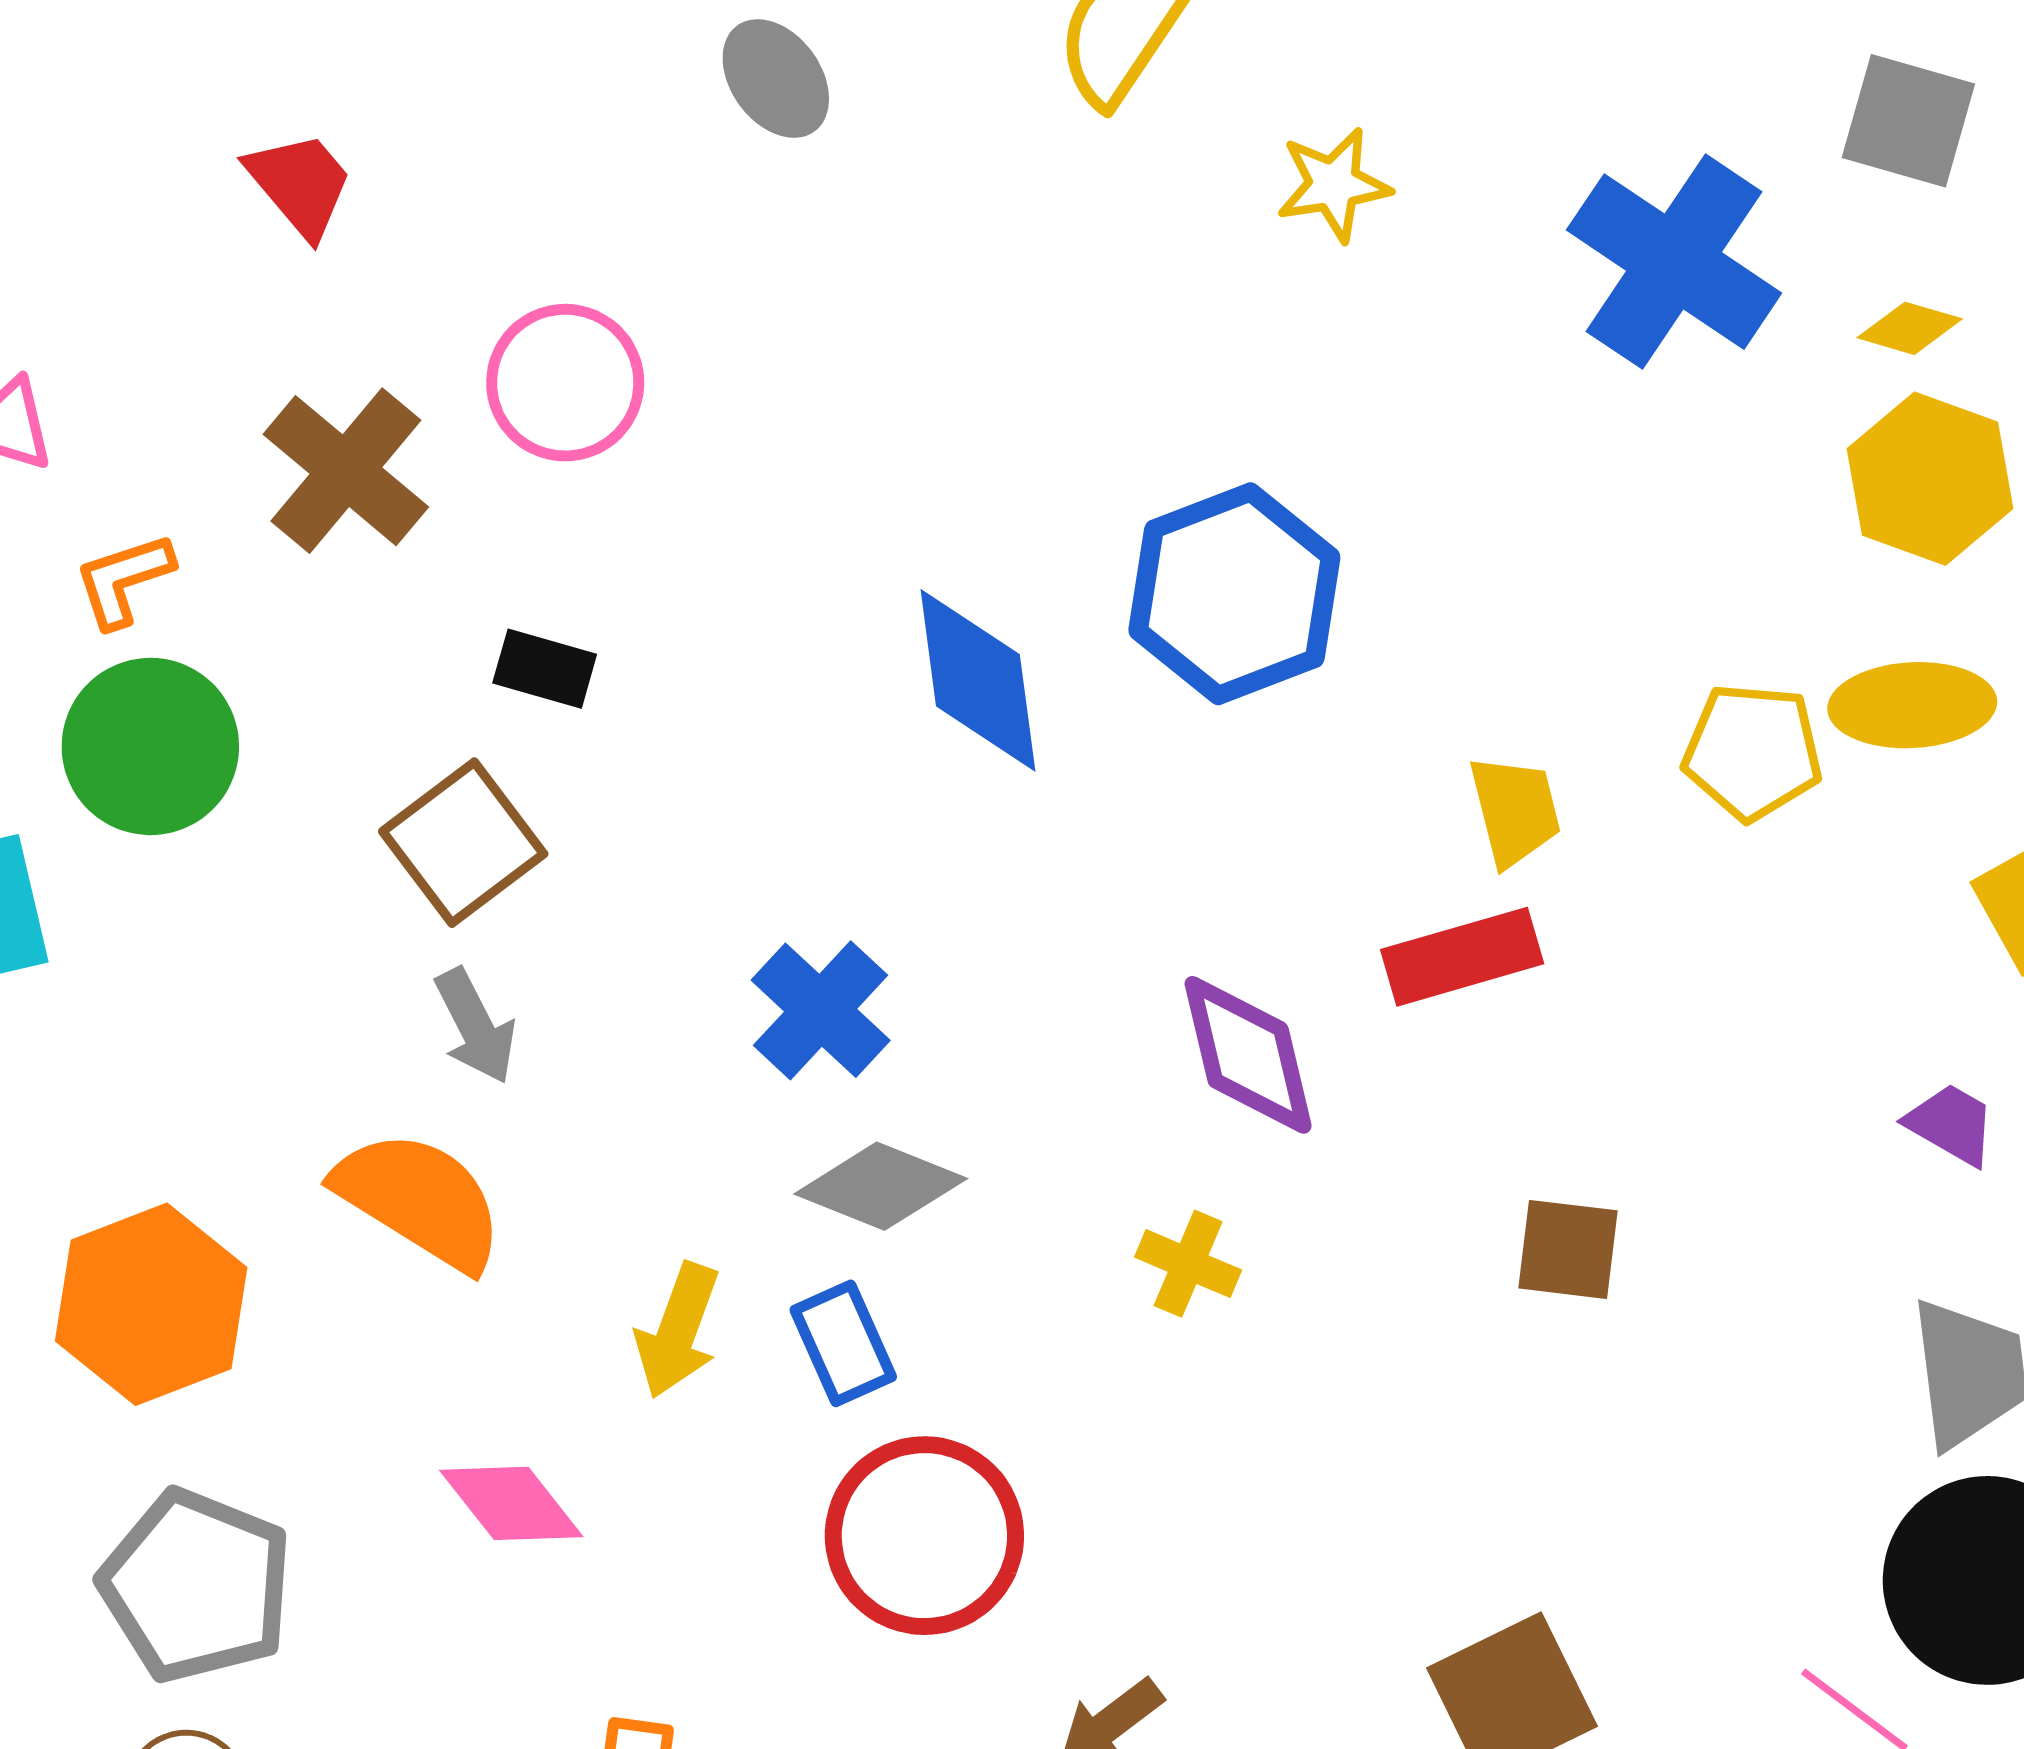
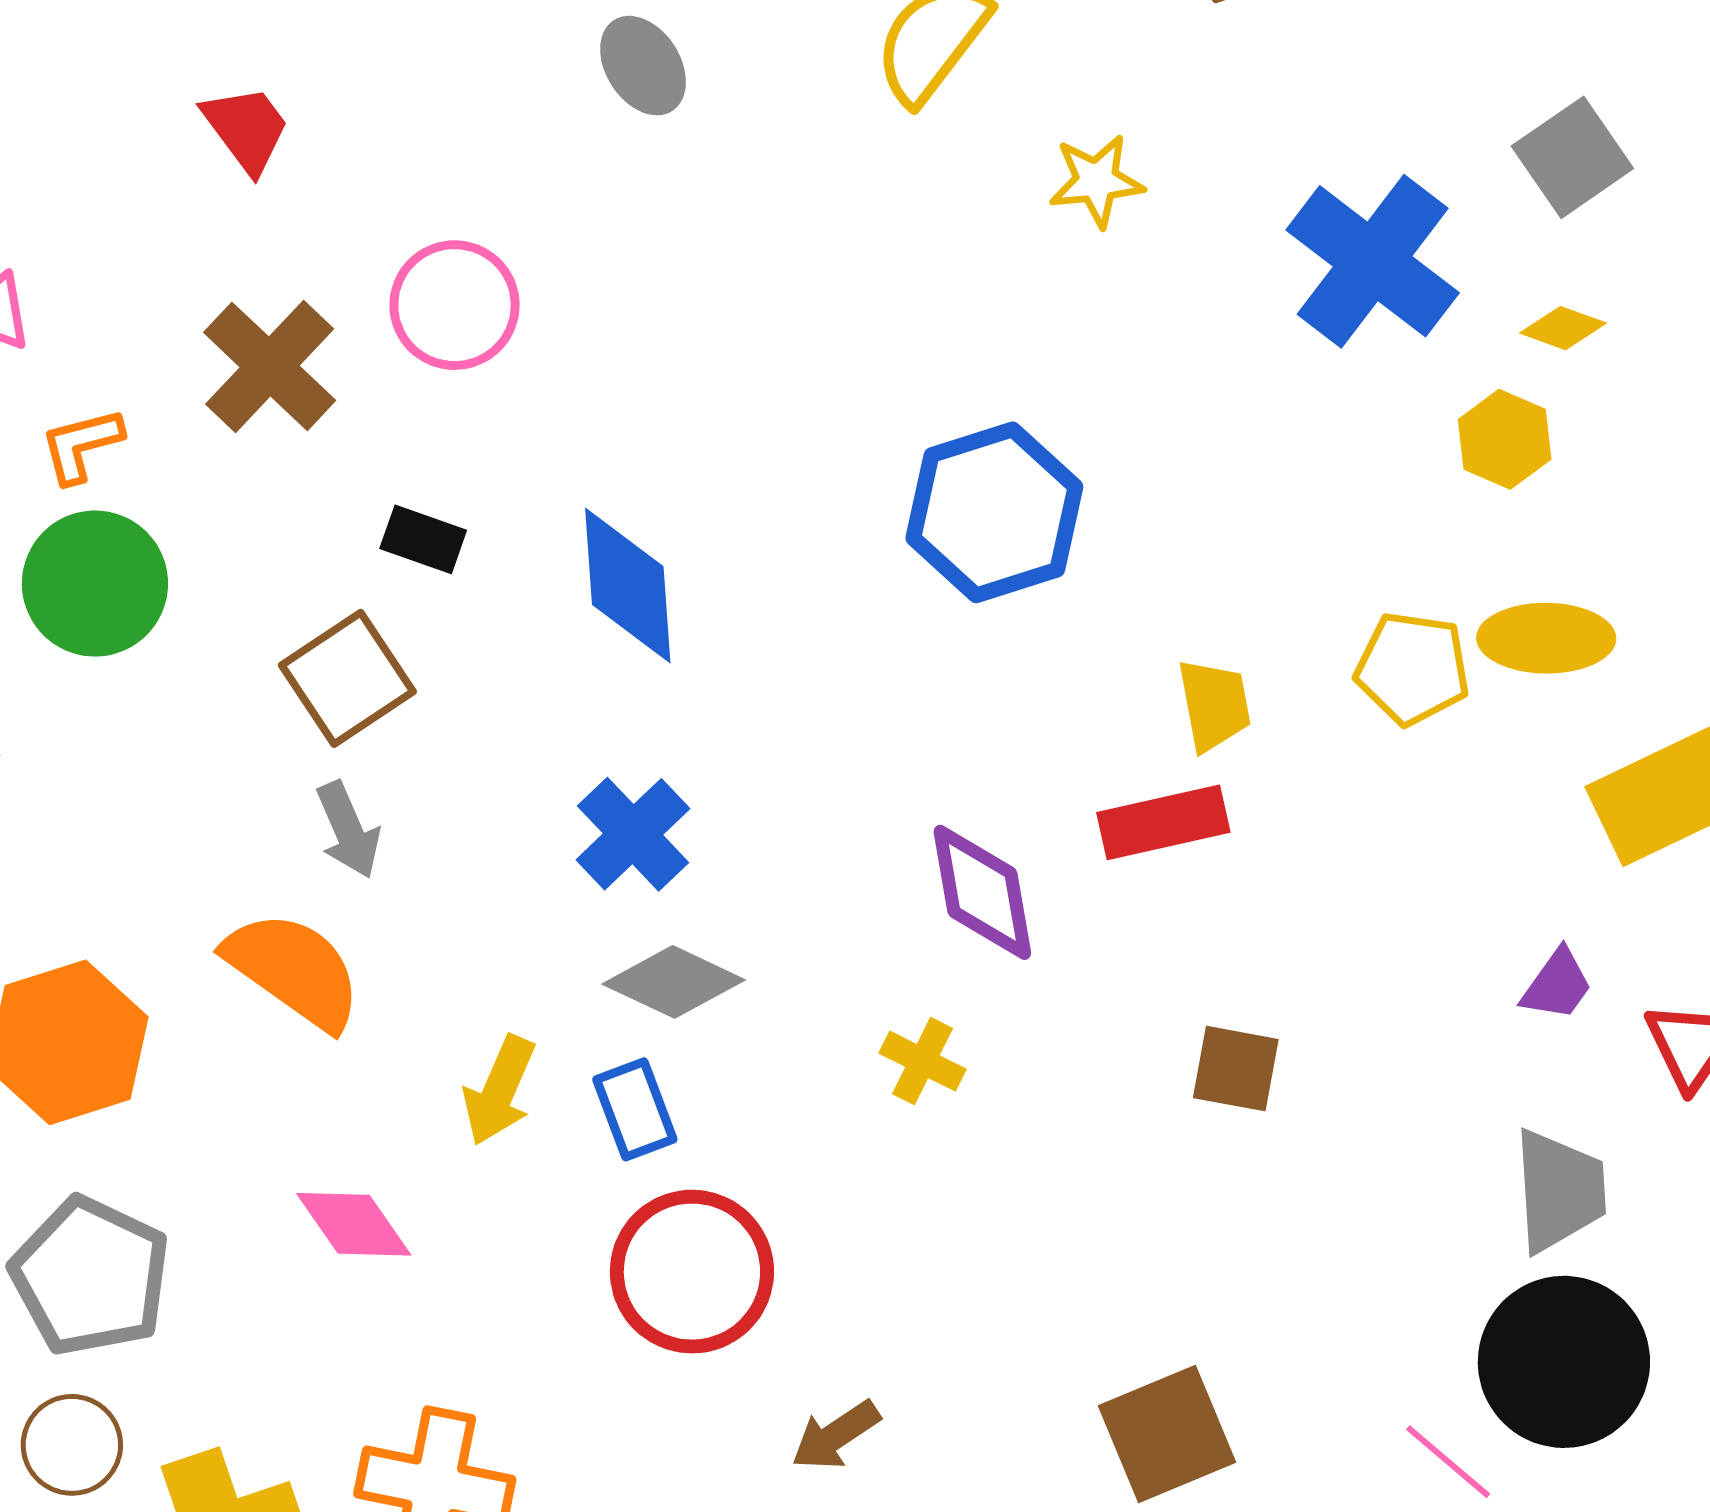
gray square: (1908, 121) -> (1572, 157), turned 36
yellow hexagon: (1930, 479) -> (1505, 439), moved, size x0.7
blue diamond: (978, 680) -> (628, 586), moved
purple trapezoid: (1951, 1124) -> (1557, 985), turned 92

